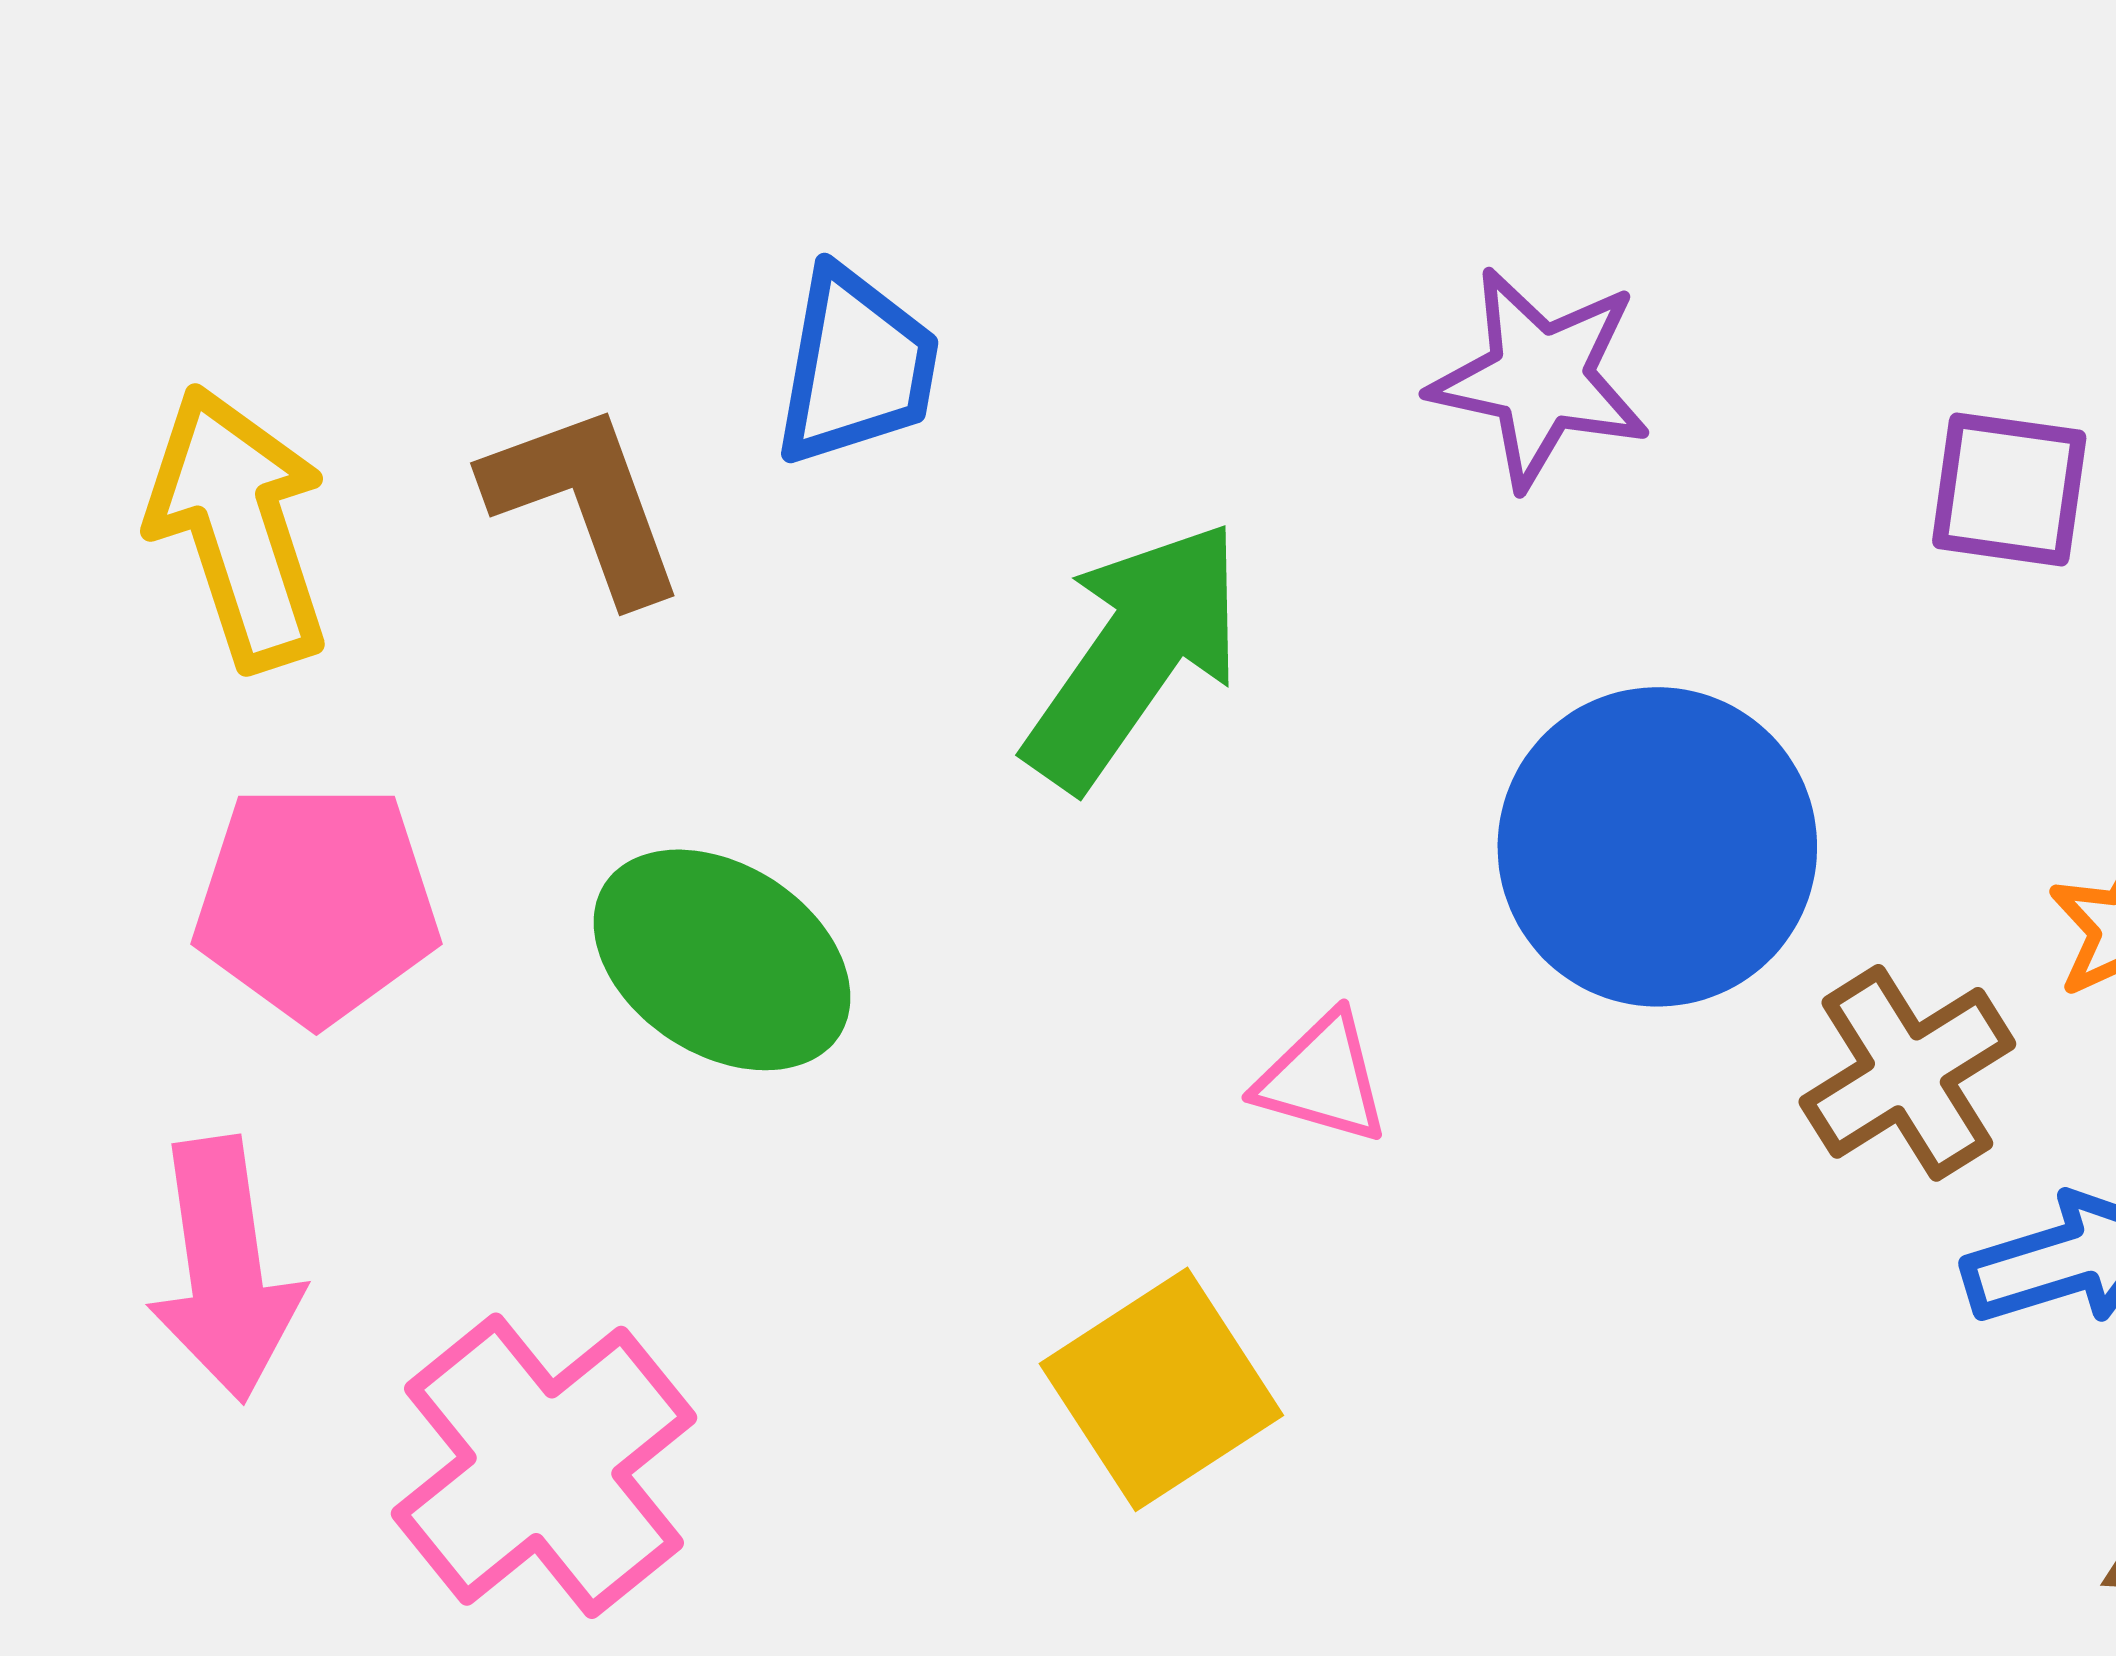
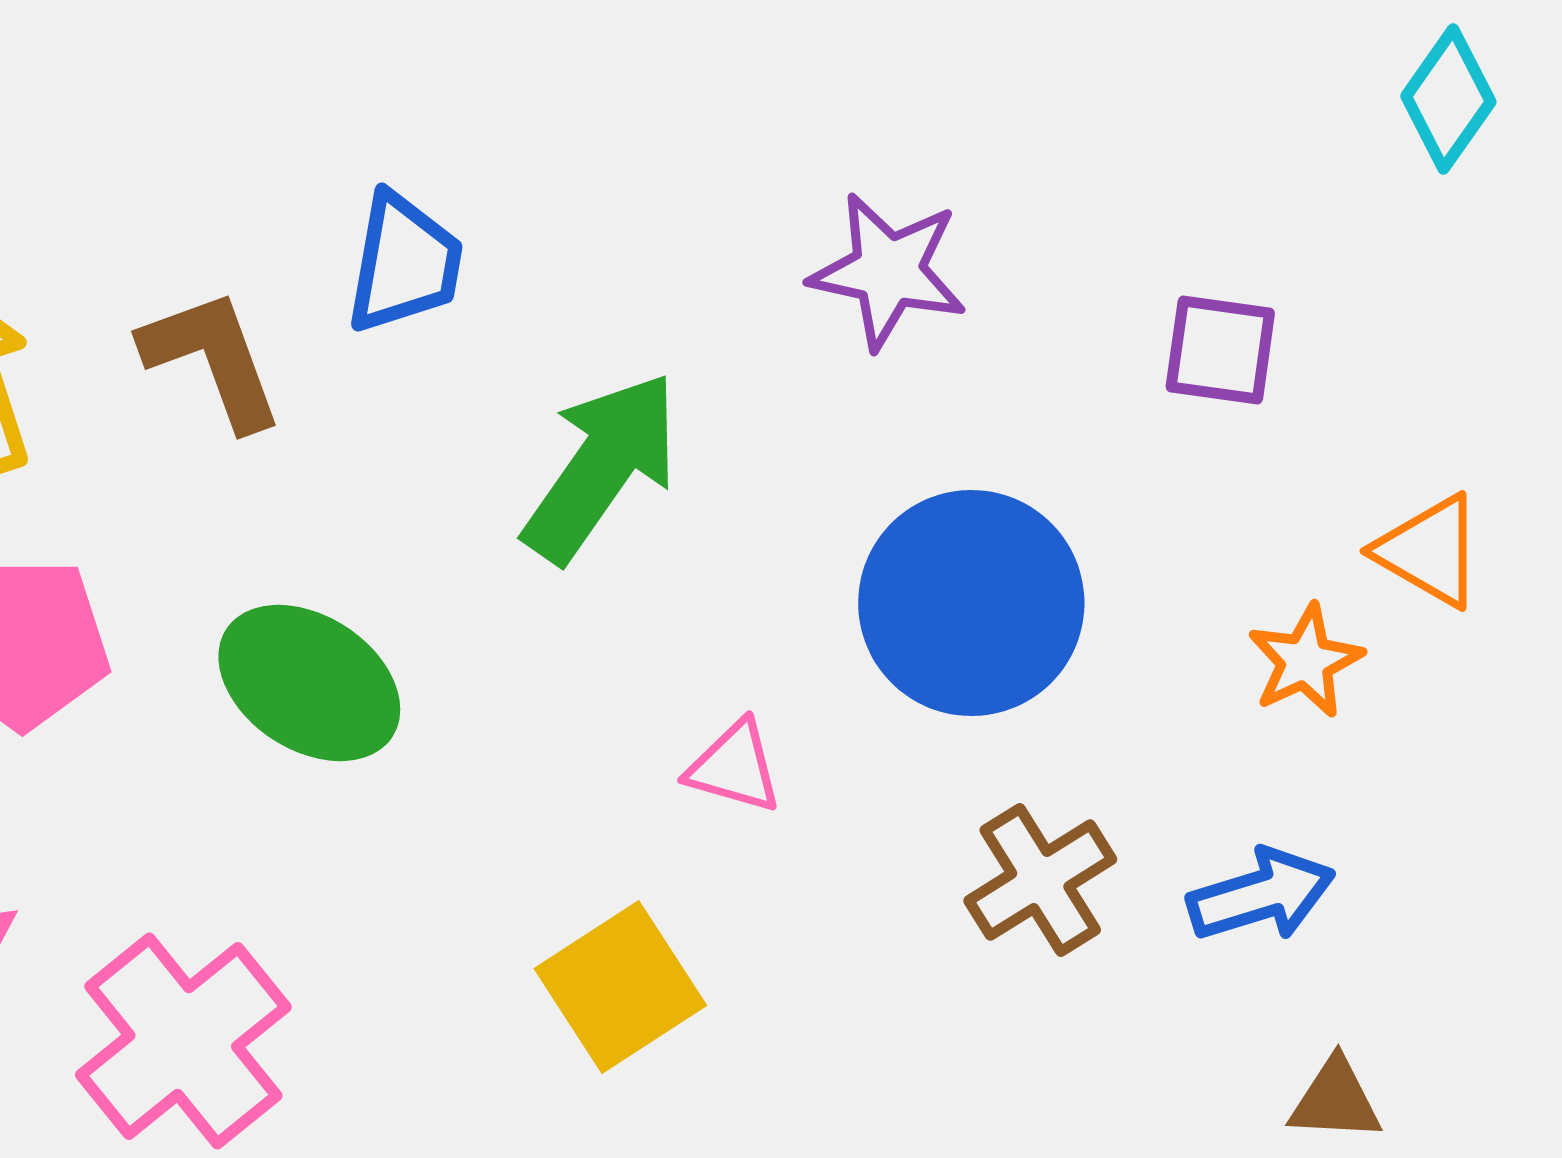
brown cross: (1907, 1073) -> (1040, 880), moved

